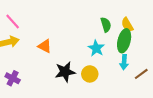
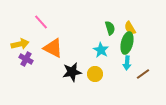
pink line: (13, 21) -> (41, 22), moved
orange triangle: (45, 46) -> (53, 48), size x1.5
purple cross: (13, 78) -> (26, 59), moved

